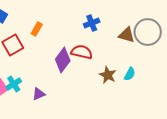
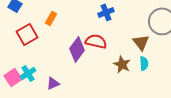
brown triangle: (127, 35) -> (141, 42), moved, turned 36
cyan semicircle: (130, 74) -> (144, 63), turned -32

